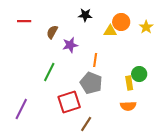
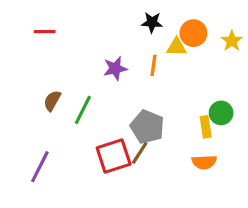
black star: (85, 15) -> (152, 22), moved
brown semicircle: (52, 32) -> (52, 101), moved
orange line: (95, 60) -> (154, 65), moved
brown line: (86, 124) -> (140, 153), moved

